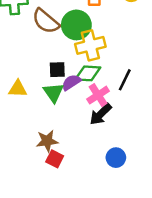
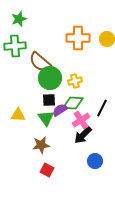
green circle: (76, 25) -> (50, 78), moved
yellow cross: (90, 45) -> (75, 81), size x0.6
brown star: (47, 141) -> (41, 145), moved
blue circle: (116, 158) -> (95, 161), moved

